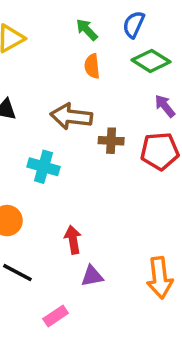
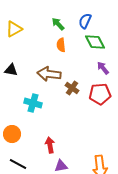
green diamond: (151, 61) -> (95, 42), turned 30
brown cross: (111, 141) -> (72, 88), turned 32

